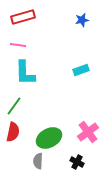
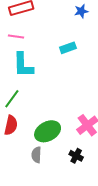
cyan rectangle: (81, 70) -> (68, 48), moved

